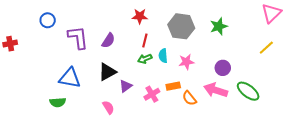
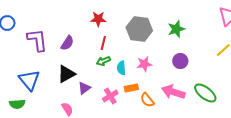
cyan semicircle: (163, 56) -> (121, 68), moved
purple circle: (223, 68) -> (180, 61), moved
blue triangle: (70, 78) -> (29, 80), turned 40

